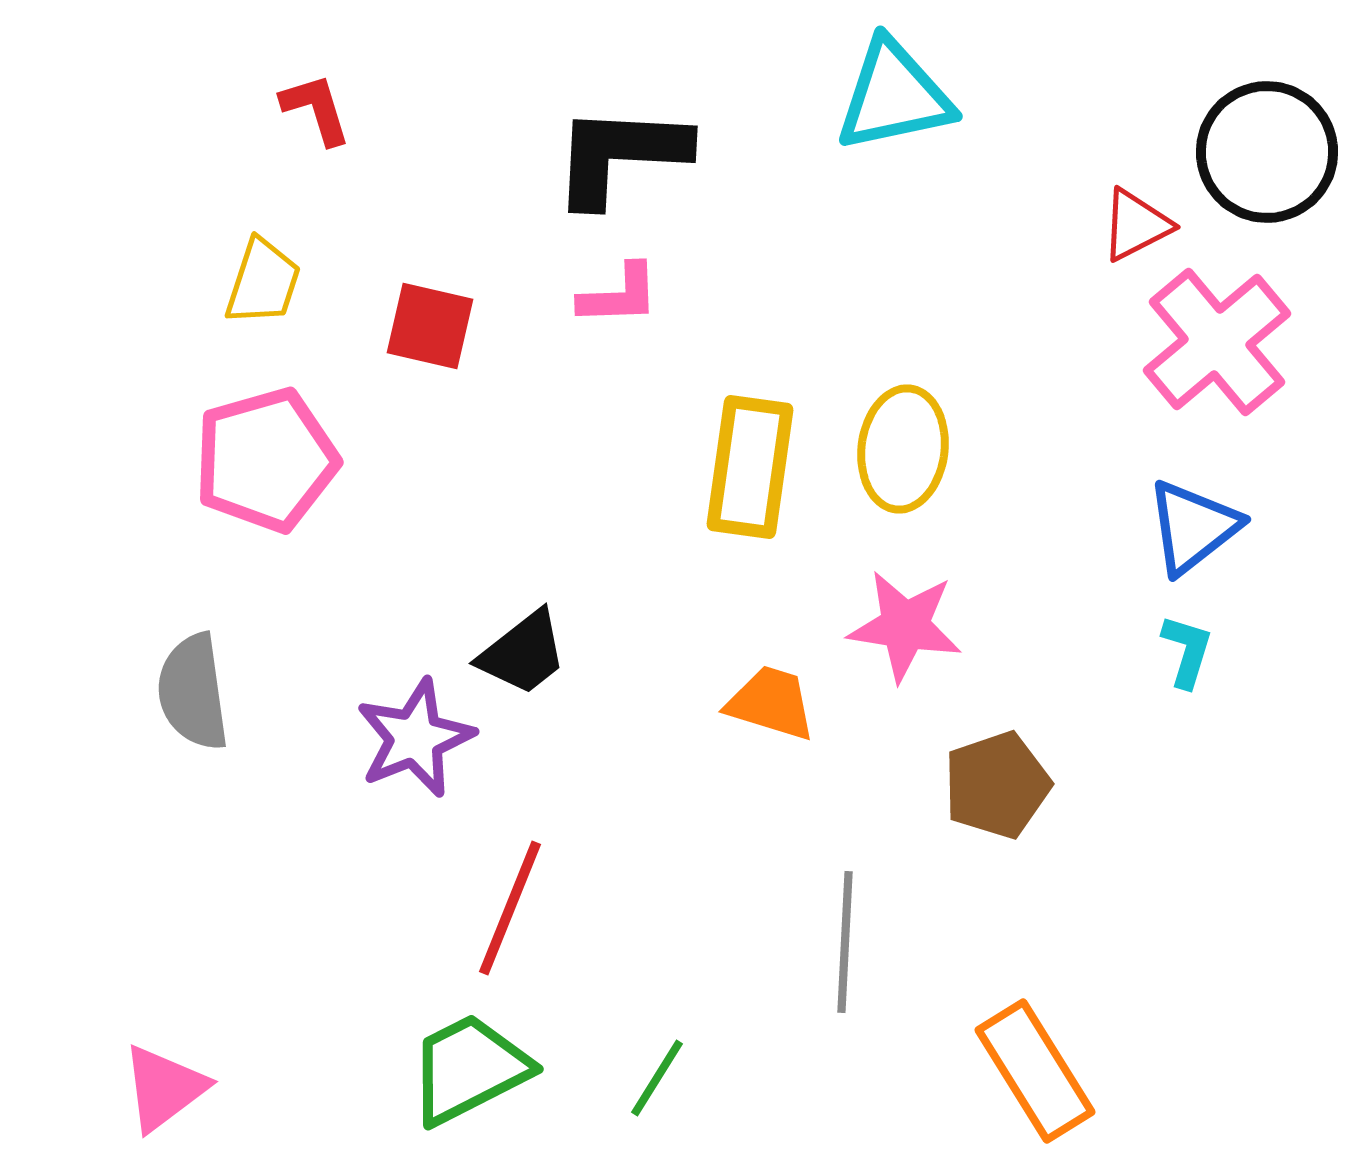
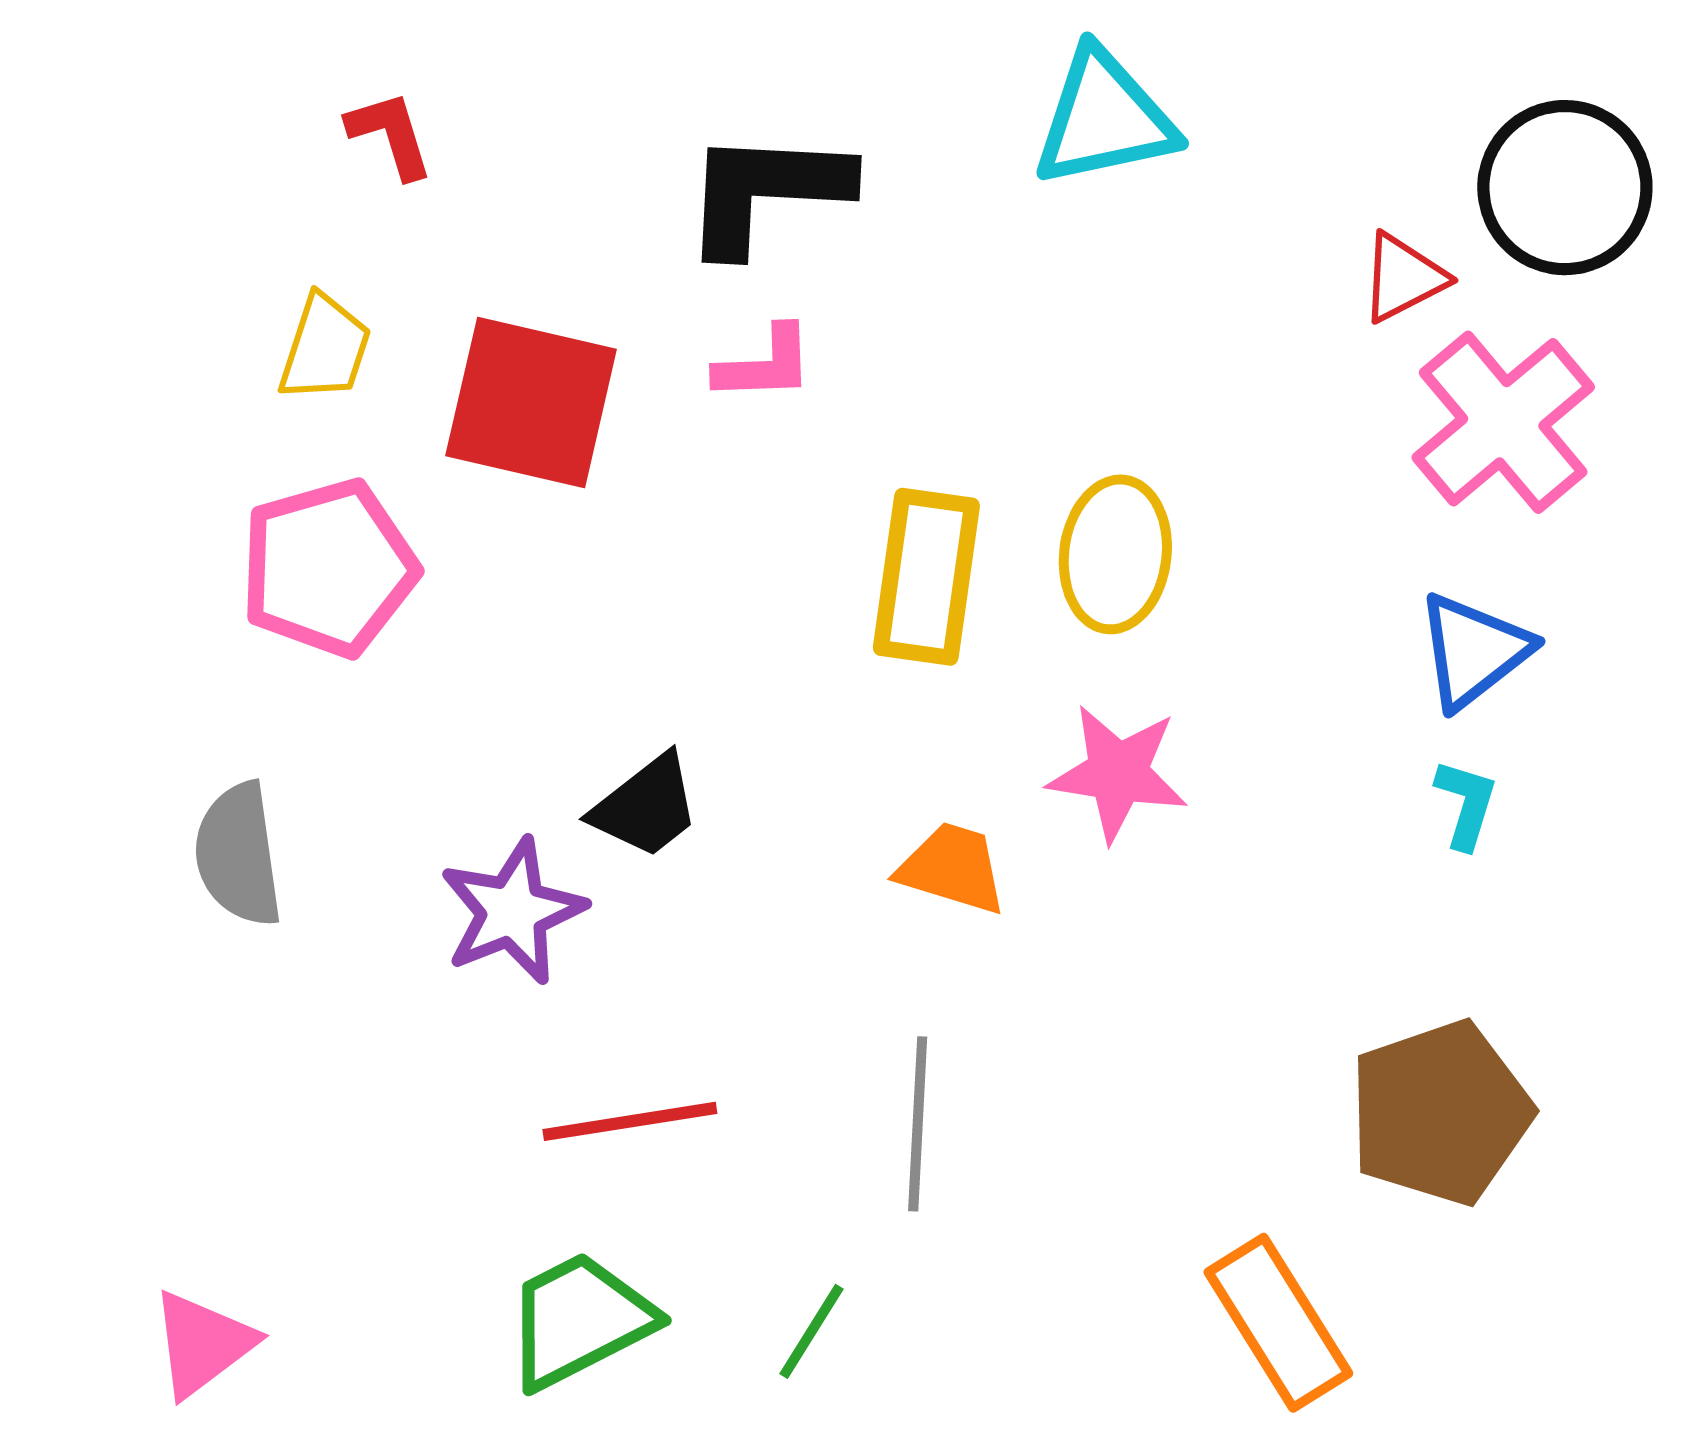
red square: (430, 326) -> (531, 402), size x1.6
brown pentagon: (997, 785) -> (1440, 1113), moved, size x1.4
red line: (510, 908) -> (630, 1121), turned 59
gray line: (845, 942) -> (918, 1124), moved

